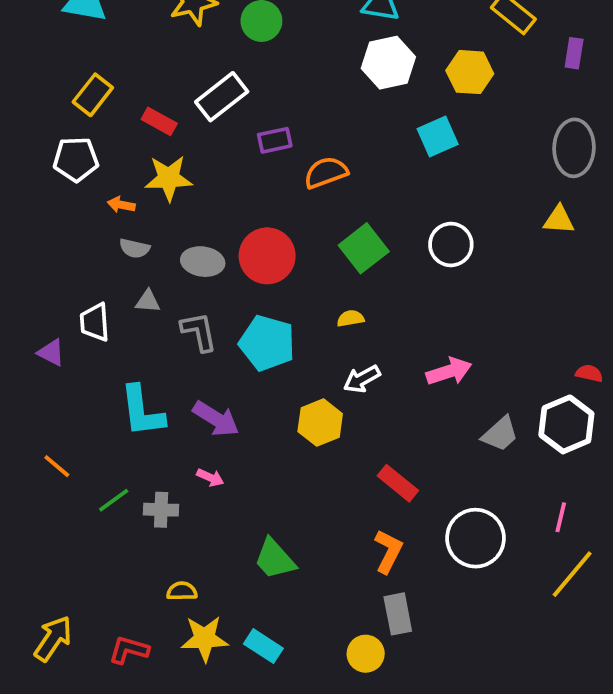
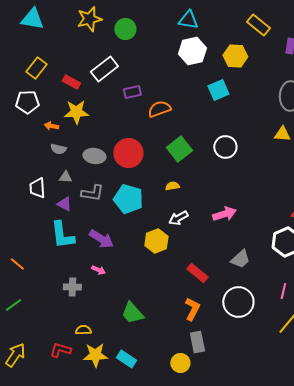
gray L-shape: (199, 332) -> (92, 193), turned 110
purple triangle: (51, 352) -> (64, 204), moved
gray trapezoid: (500, 434) -> (240, 259), moved
green line: (114, 500) -> (13, 305), moved
red L-shape: (129, 650) -> (60, 350), moved

